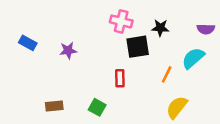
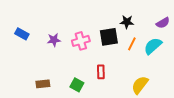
pink cross: (121, 21) -> (81, 41), moved, turned -30
purple semicircle: (206, 29) -> (163, 23), turned -32
orange line: (167, 74) -> (132, 44), moved
red rectangle: (120, 78) -> (101, 72), moved

